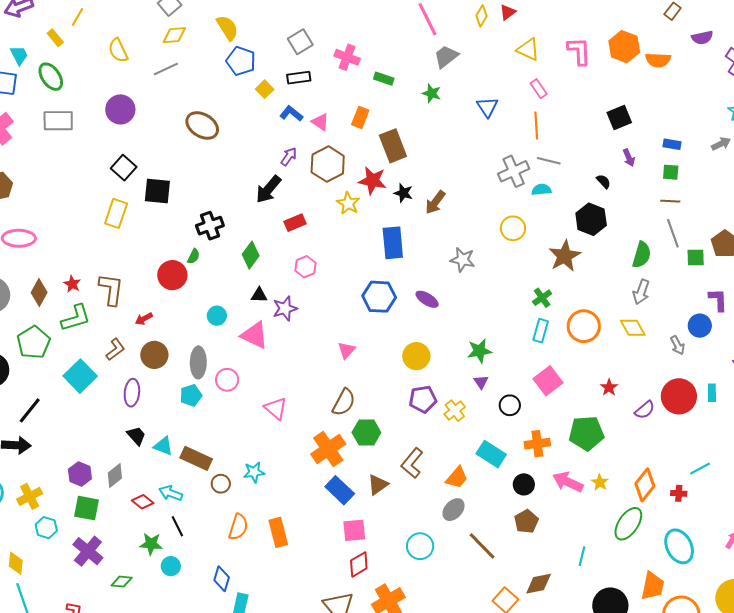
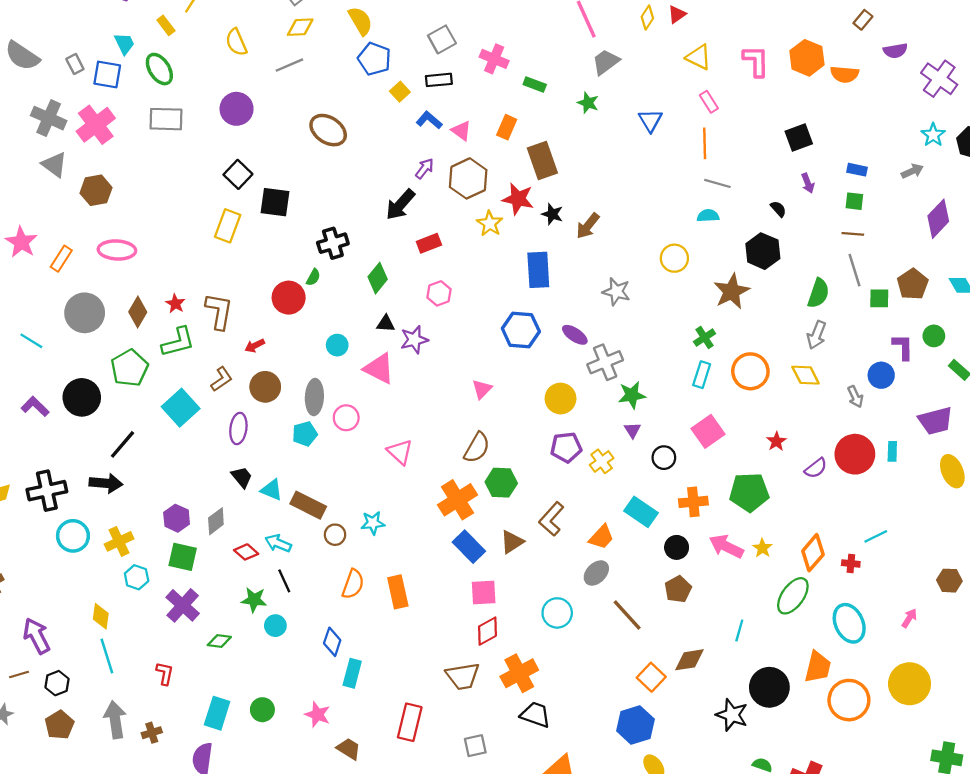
gray cross: (514, 171) -> (605, 362), moved

